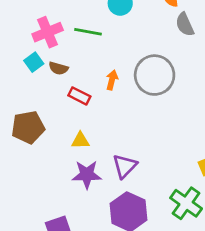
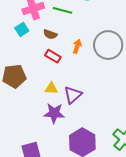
brown semicircle: (58, 68) -> (50, 34), moved
purple triangle: (125, 166) -> (73, 95), moved

